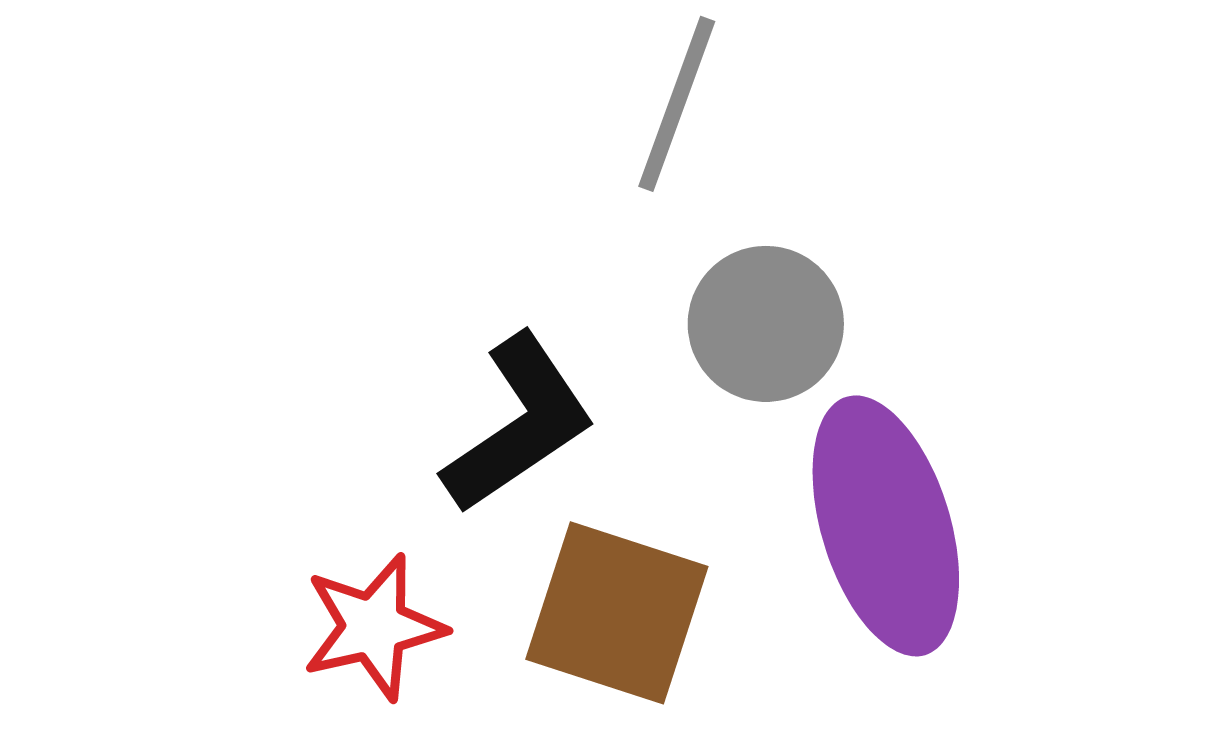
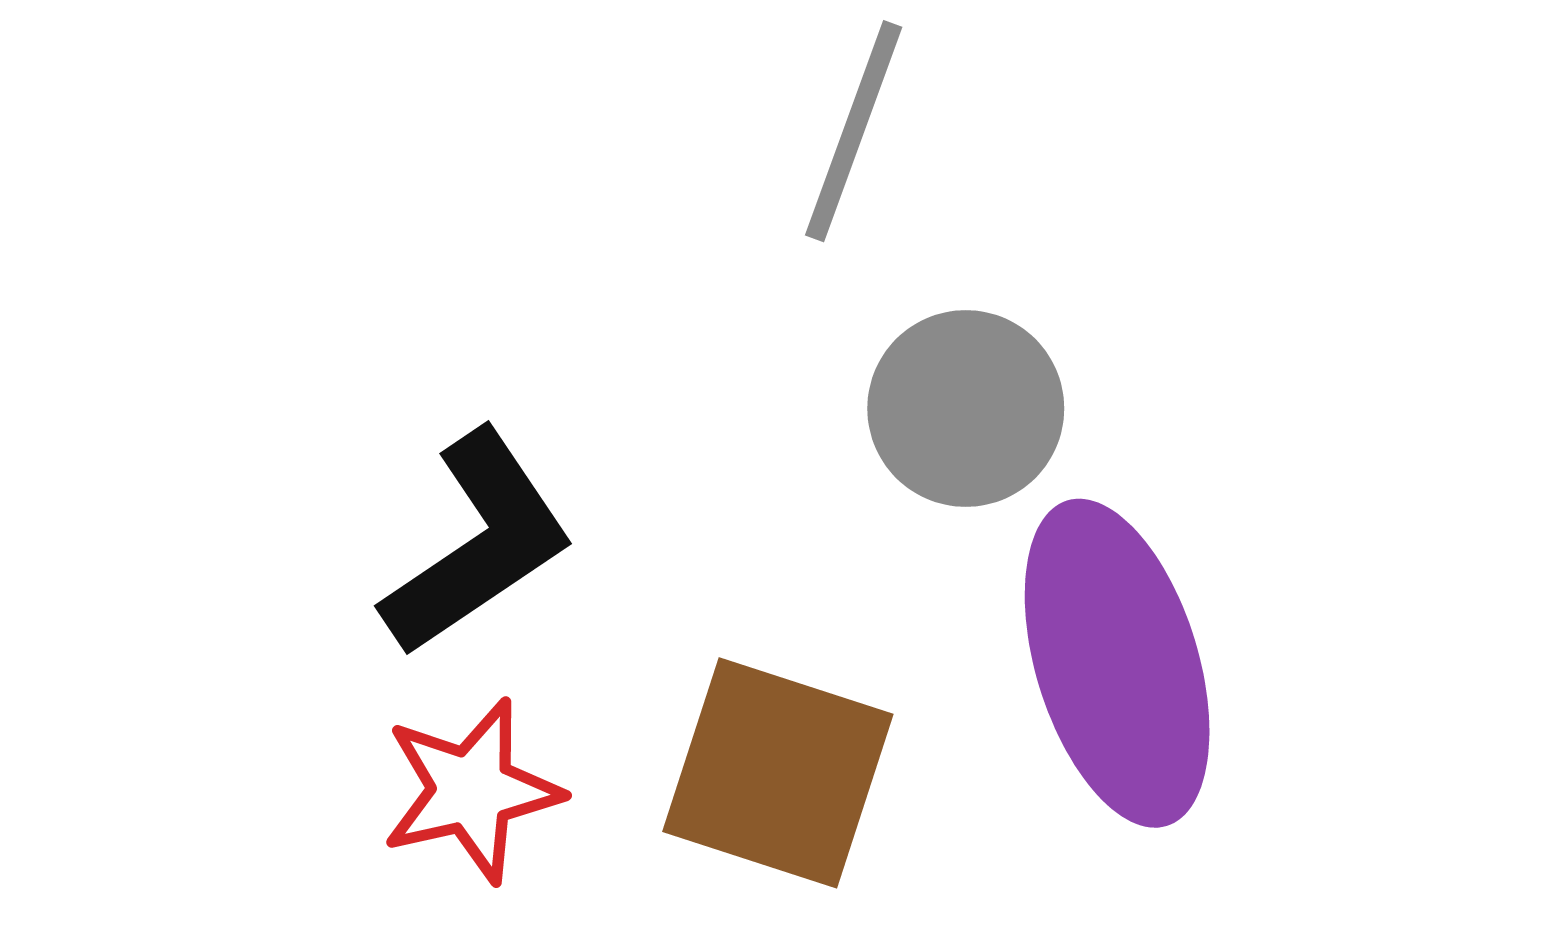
black L-shape: (519, 424) -> (478, 543), moved

